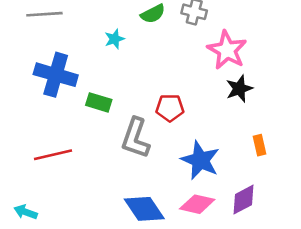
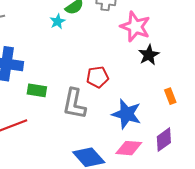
cyan star: (115, 39) -> (58, 21), moved
green rectangle: (99, 102) -> (37, 90), moved

